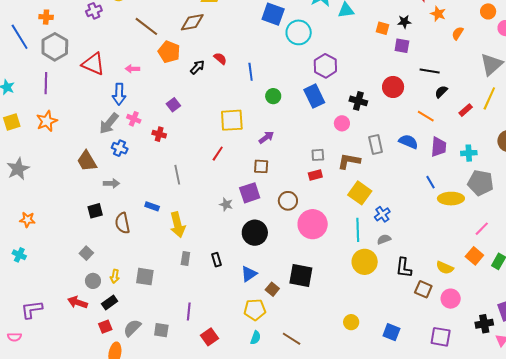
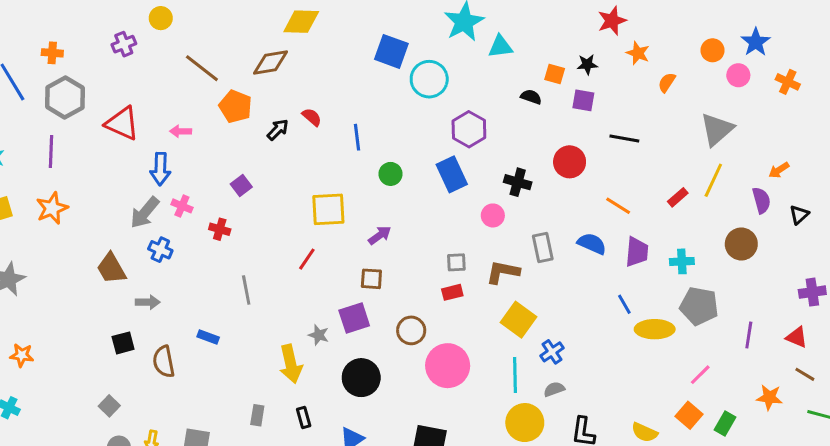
black semicircle: (441, 92) -> (531, 97), moved, turned 64
yellow arrow: (178, 225) -> (291, 364), moved

